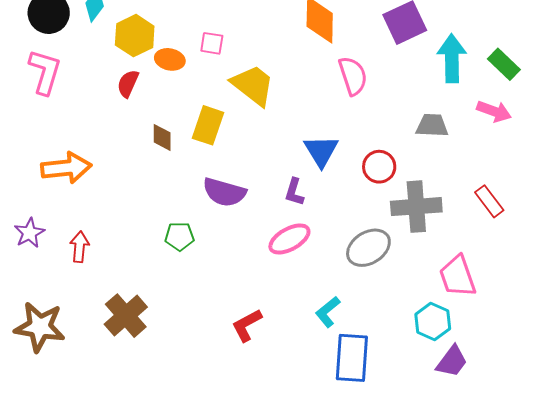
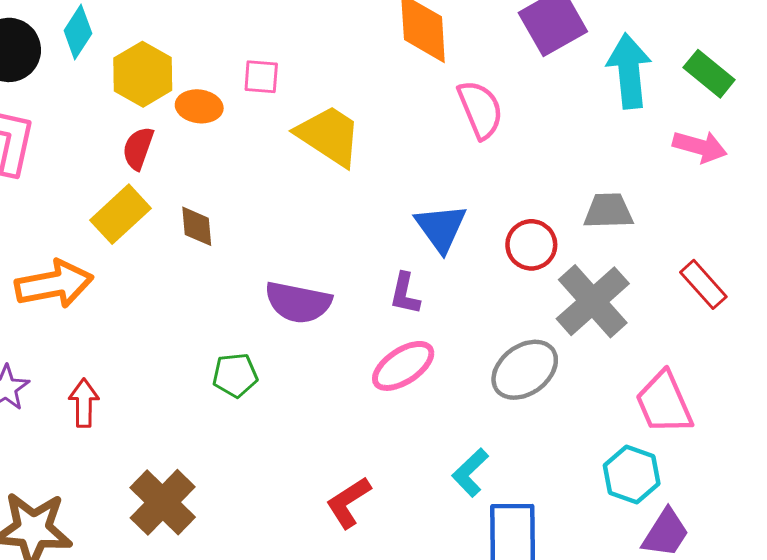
yellow rectangle: (208, 125) -> (121, 214), moved, turned 33
gray trapezoid: (432, 126) -> (608, 211), moved
gray cross: (416, 207) -> (593, 301), turned -33

